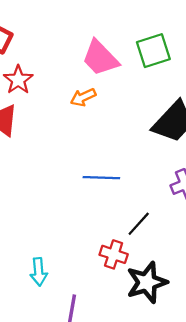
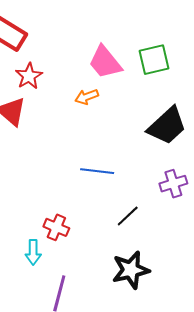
red cross: (114, 254) -> (56, 227), moved

